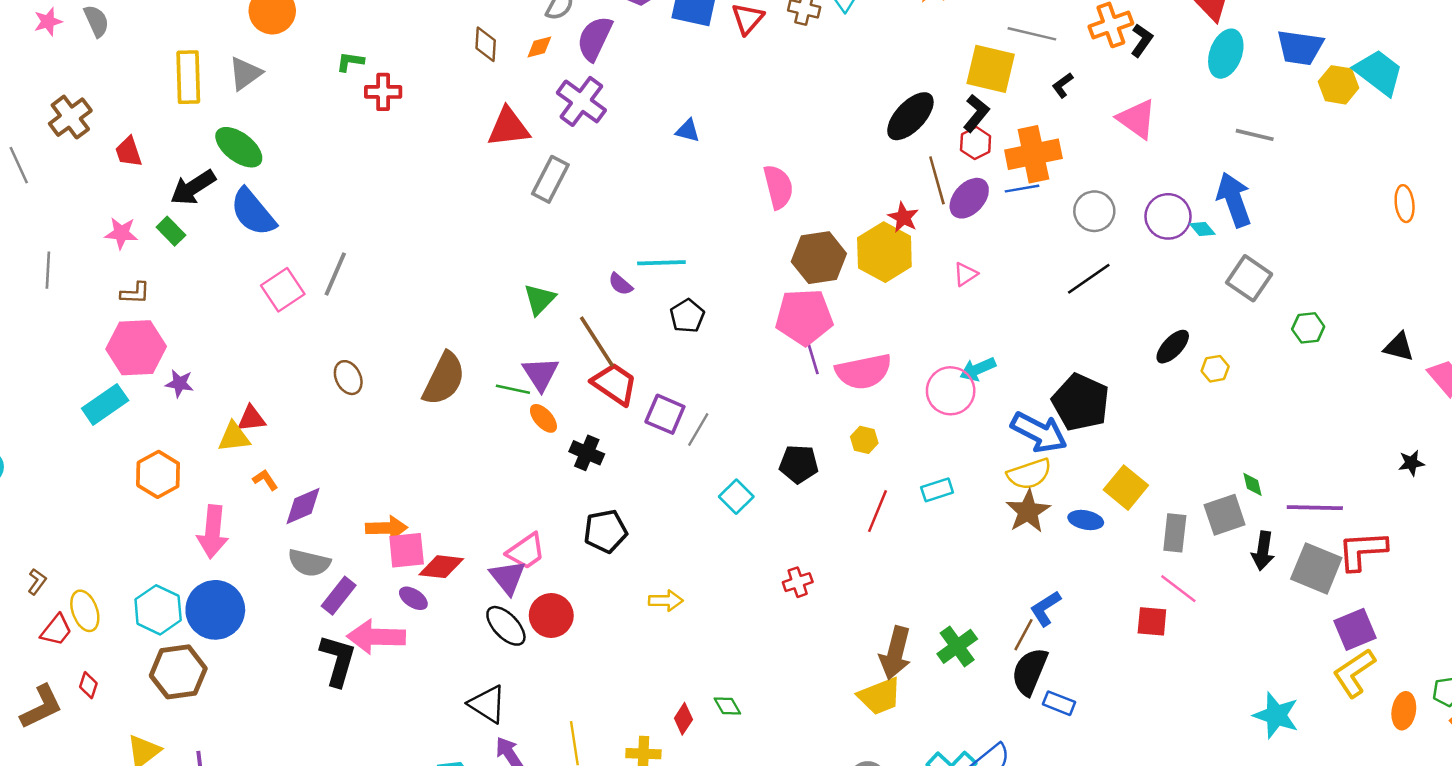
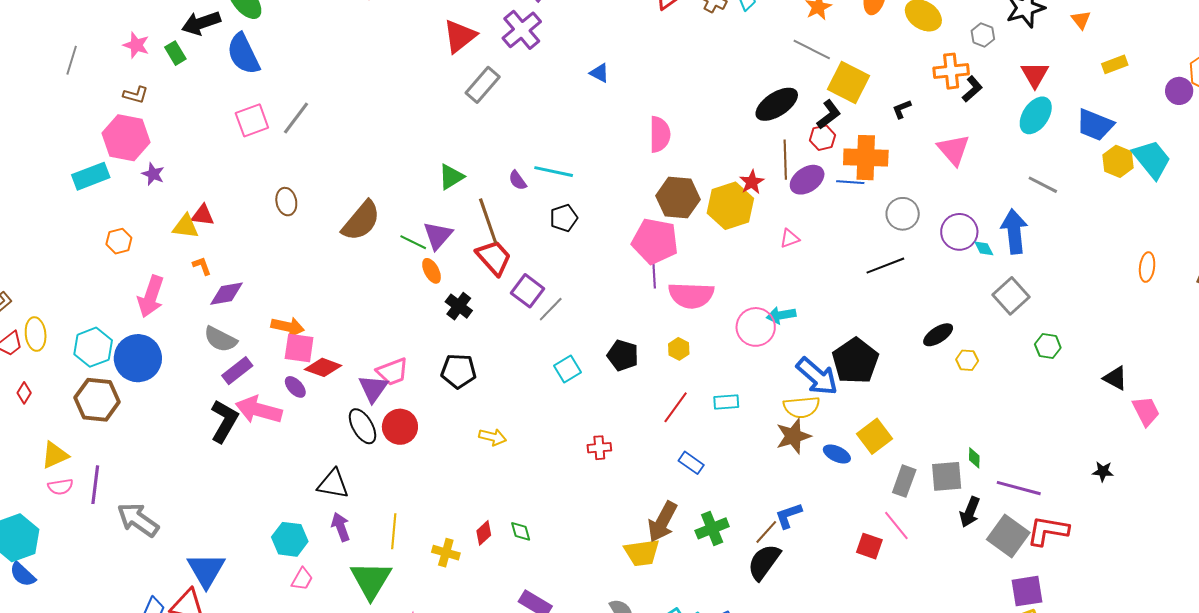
gray line: (1032, 34) -> (812, 49), moved
red triangle: (508, 127) -> (460, 36), turned -45
orange hexagon: (158, 474) -> (119, 241), size x0.7
blue rectangle: (1059, 703) -> (691, 463), moved
black triangle: (487, 704) -> (333, 484), turned -36

